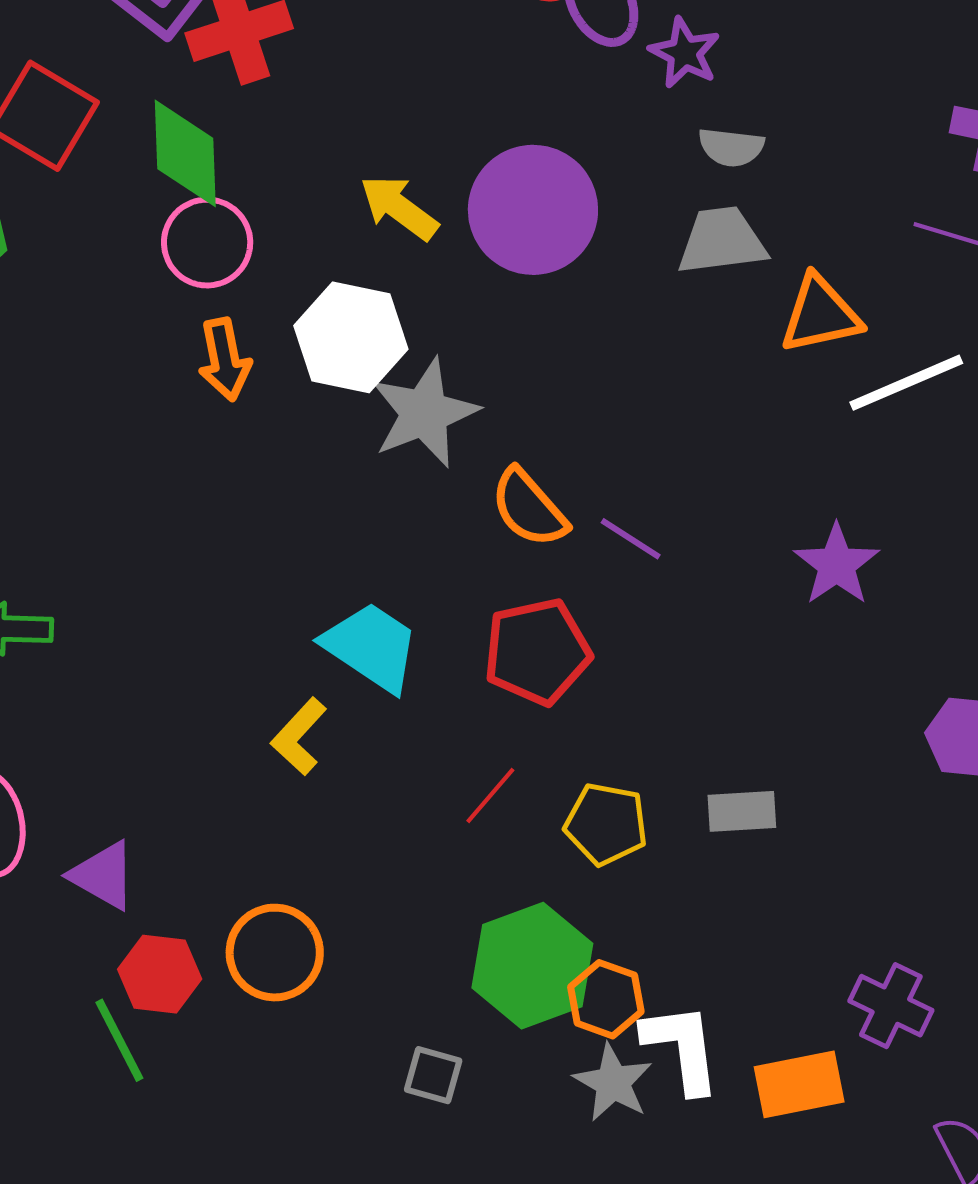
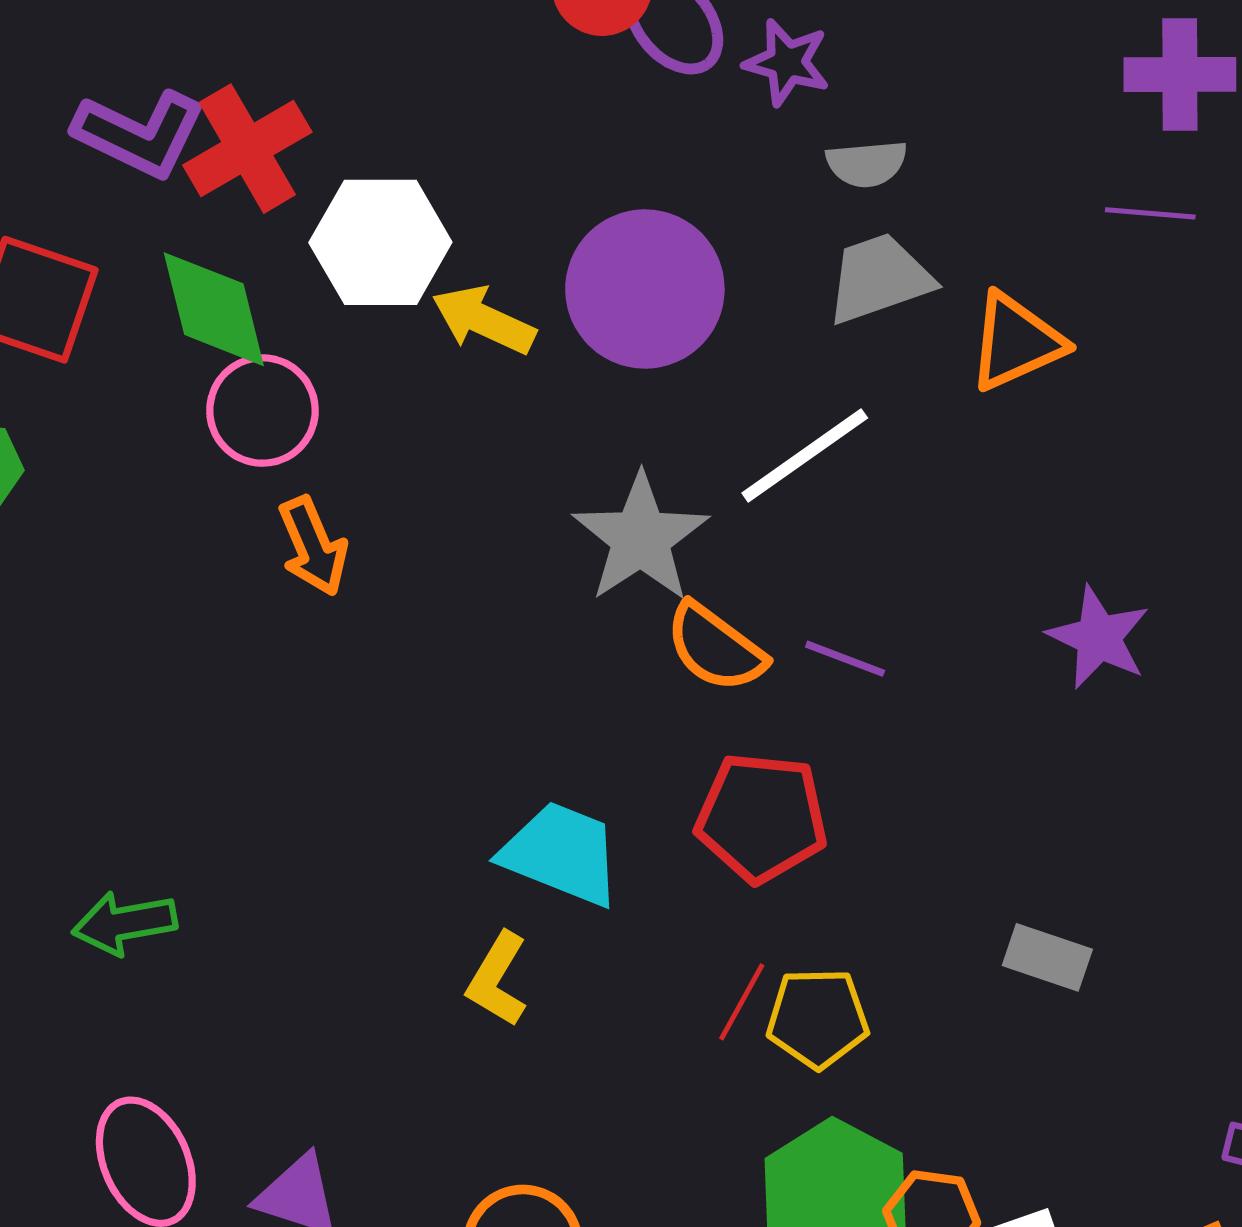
white hexagon: (351, 337) -> (380, 242), moved
white line: (906, 383) -> (805, 456), moved
gray star: (424, 413) -> (641, 538), moved
red pentagon: (537, 652) -> (762, 817), turned 30
gray rectangle: (742, 811) -> (1047, 957), turned 34
yellow pentagon: (606, 824) -> (818, 1018), moved

